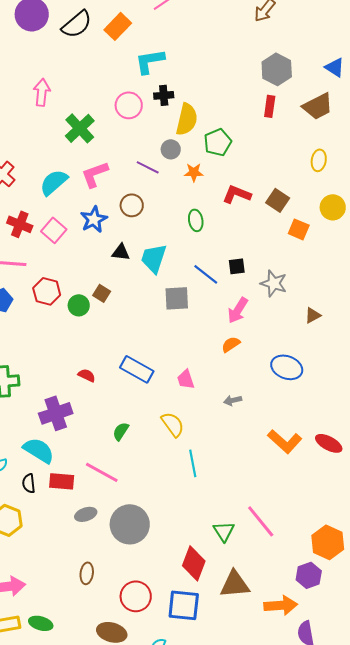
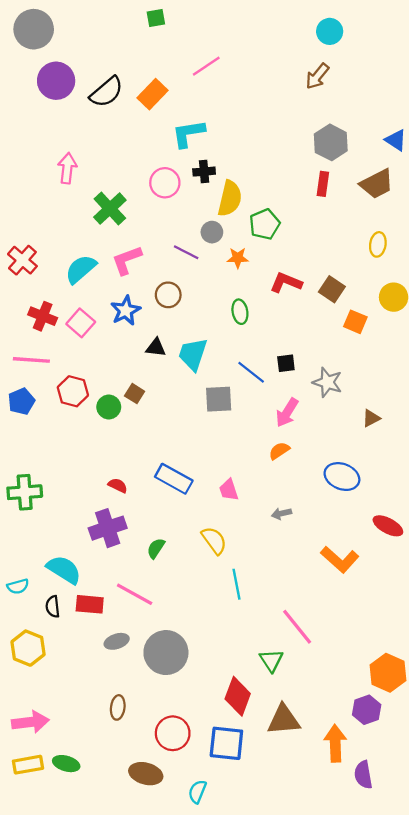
purple cross: (56, 413) -> (108, 528), moved
red ellipse: (329, 443) -> (388, 526), moved
pink line: (261, 521) -> (297, 627), moved
orange arrow: (281, 605) -> (335, 743), turned -88

